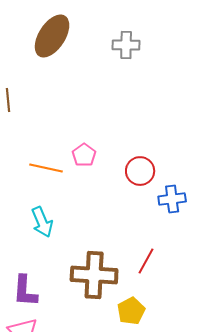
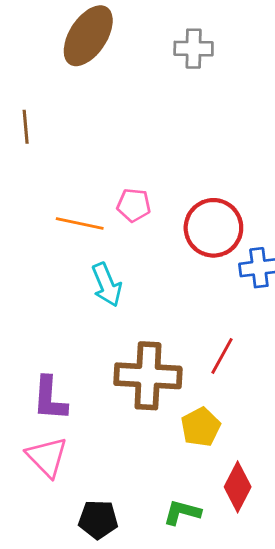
pink pentagon: (84, 155) -> (134, 205), turned -30
red circle: (140, 171) -> (213, 228), size x1.4
cyan arrow: (42, 222) -> (107, 285), moved

